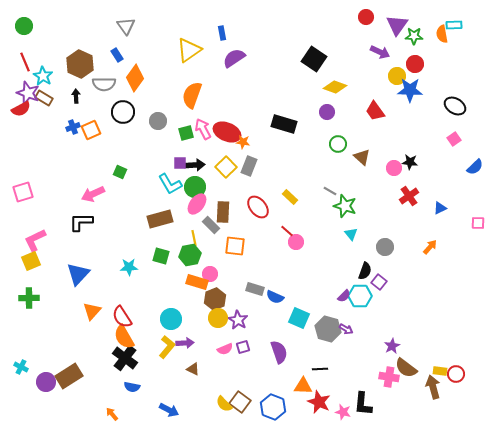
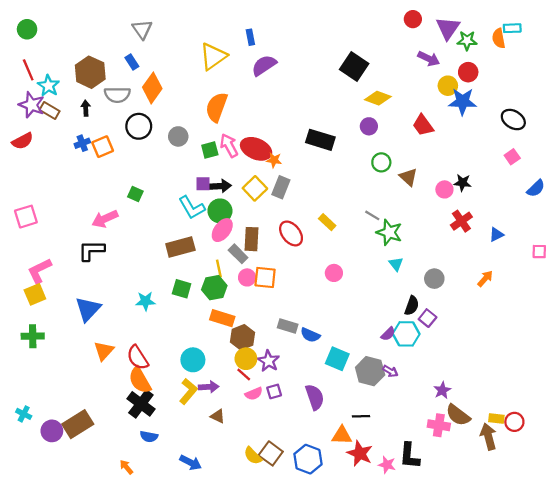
red semicircle: (21, 109) -> (23, 141), moved
red line: (287, 231) -> (244, 374), moved
pink circle: (210, 274) -> (247, 277), moved

